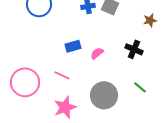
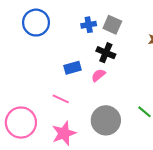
black cross: (134, 49) -> (106, 53), moved
pink circle: (25, 82) -> (21, 123), moved

